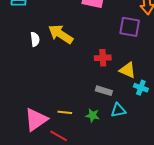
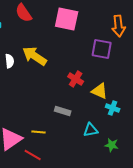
red cross: (103, 58) -> (76, 79), turned 35
gray rectangle: (104, 91) -> (63, 111), moved
green star: (93, 115) -> (112, 145), moved

